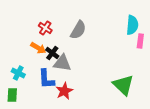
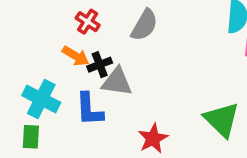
black cross: (52, 53) -> (100, 65), turned 32
cyan cross: (18, 73) -> (41, 99), size x1.5
red star: (64, 91) -> (153, 138), moved

